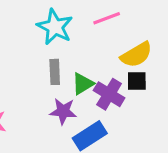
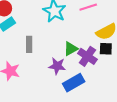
gray rectangle: (55, 72) -> (29, 44), moved

